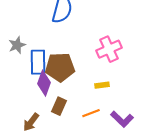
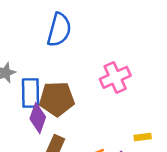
yellow rectangle: (102, 85) -> (143, 137), moved

